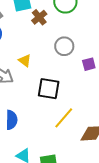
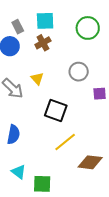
brown cross: (39, 17) -> (43, 43), moved

